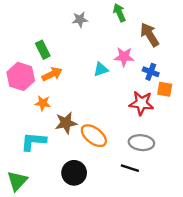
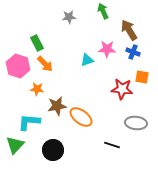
blue cross: (151, 72) -> (133, 52), moved
orange arrow: (52, 74) -> (45, 64), turned 72
gray ellipse: (141, 143) -> (136, 123), moved
black circle: (74, 173) -> (53, 150), moved
green triangle: (17, 181) -> (15, 145), moved

